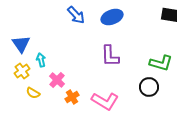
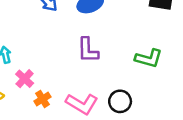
black circle: (149, 87) -> (120, 101), moved

